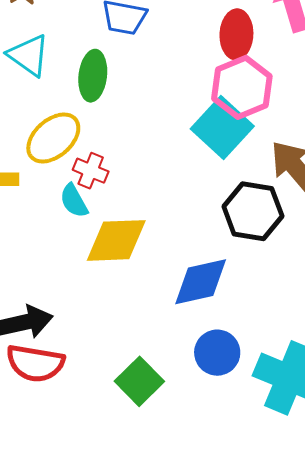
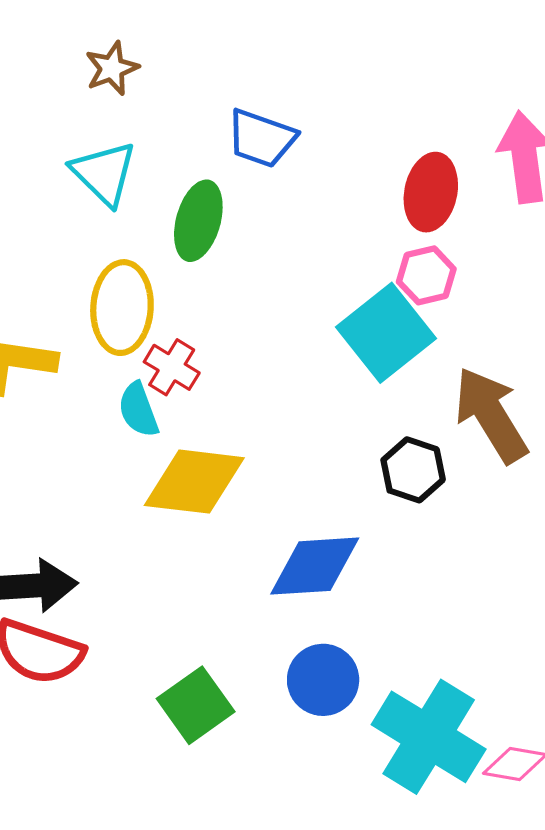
pink hexagon: (242, 87) -> (426, 275), size x0.6
yellow ellipse: (53, 138) -> (122, 308), turned -54
black hexagon: (253, 211) -> (413, 470), size x0.7

